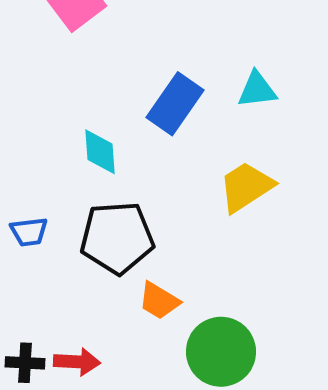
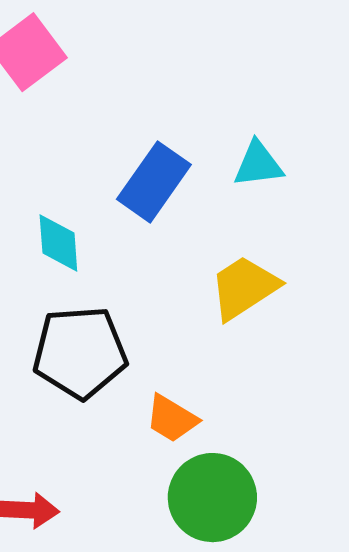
orange trapezoid: (159, 301) -> (172, 419), moved

